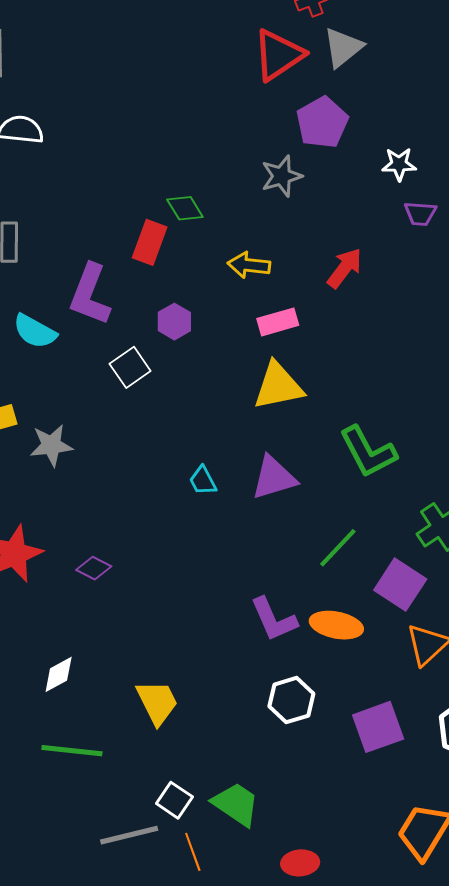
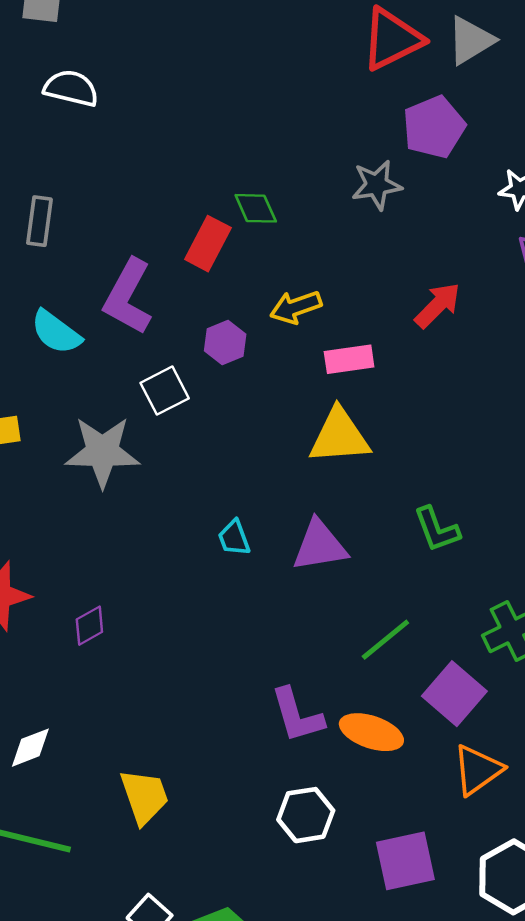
yellow arrow: (249, 265) -> (296, 307), moved, turned -33
gray star: (51, 445) -> (102, 452), moved, size x1.4
green L-shape: (368, 452) -> (437, 529), size x0.7
purple diamond: (94, 568) -> (89, 626), turned -64

